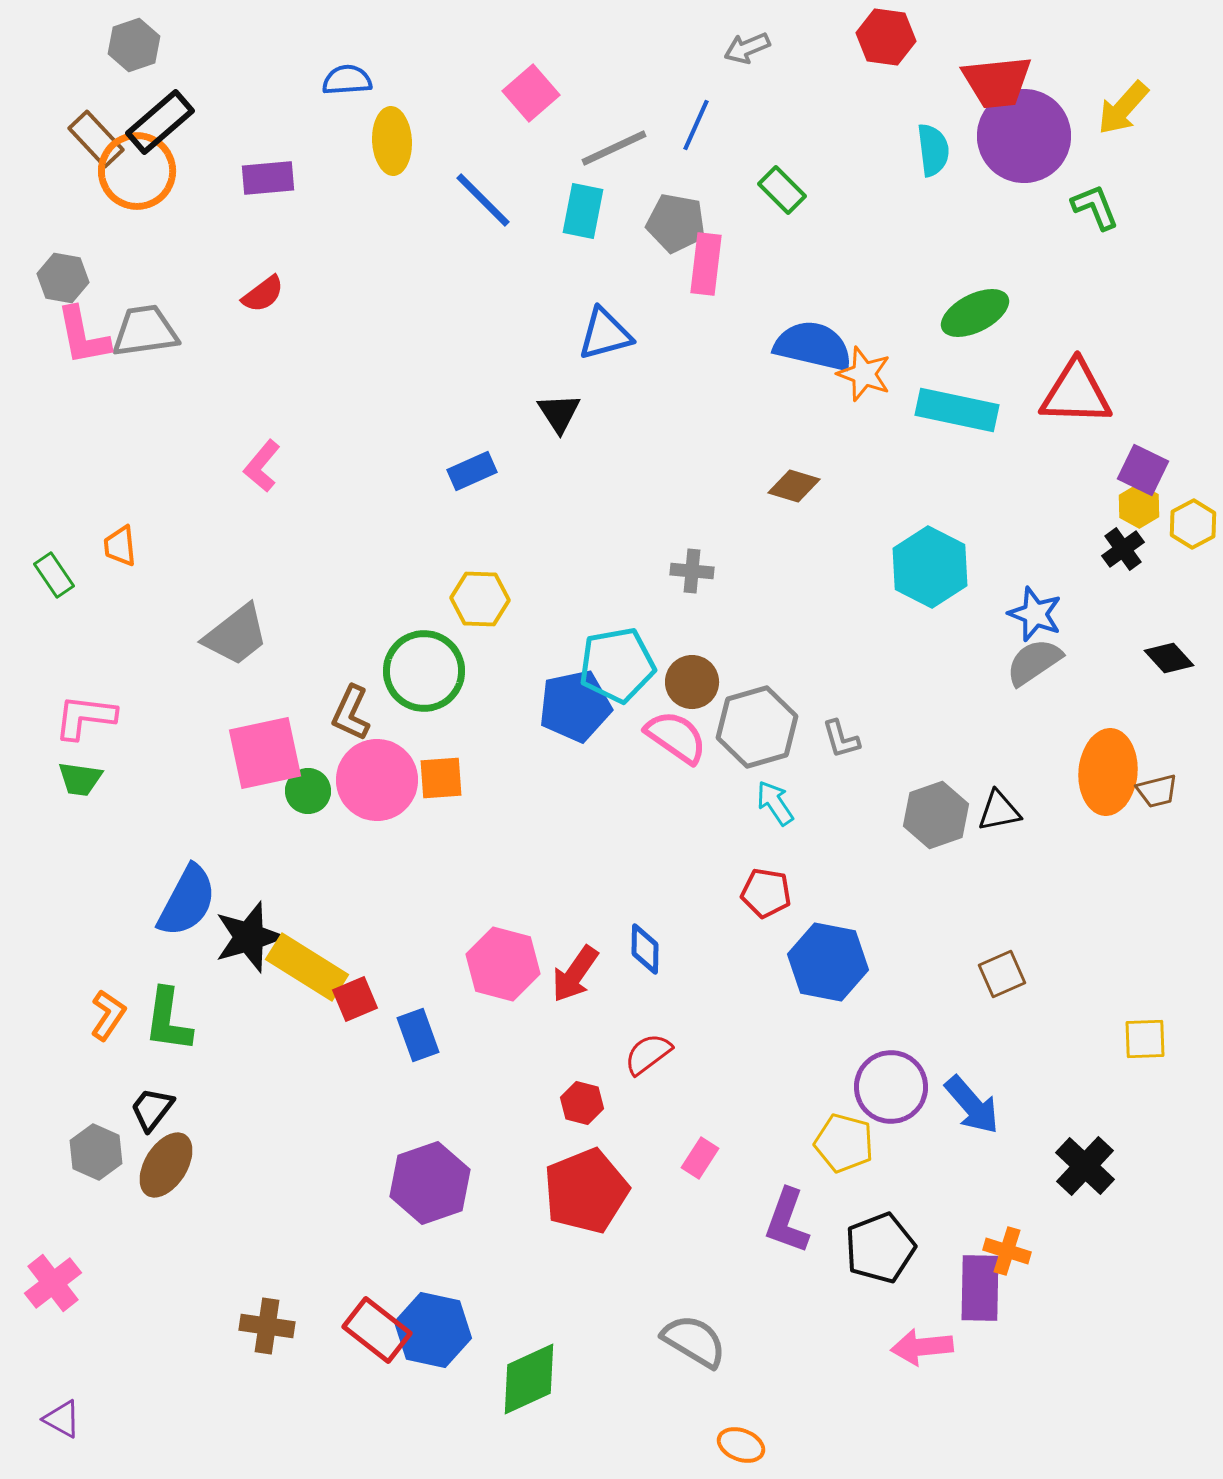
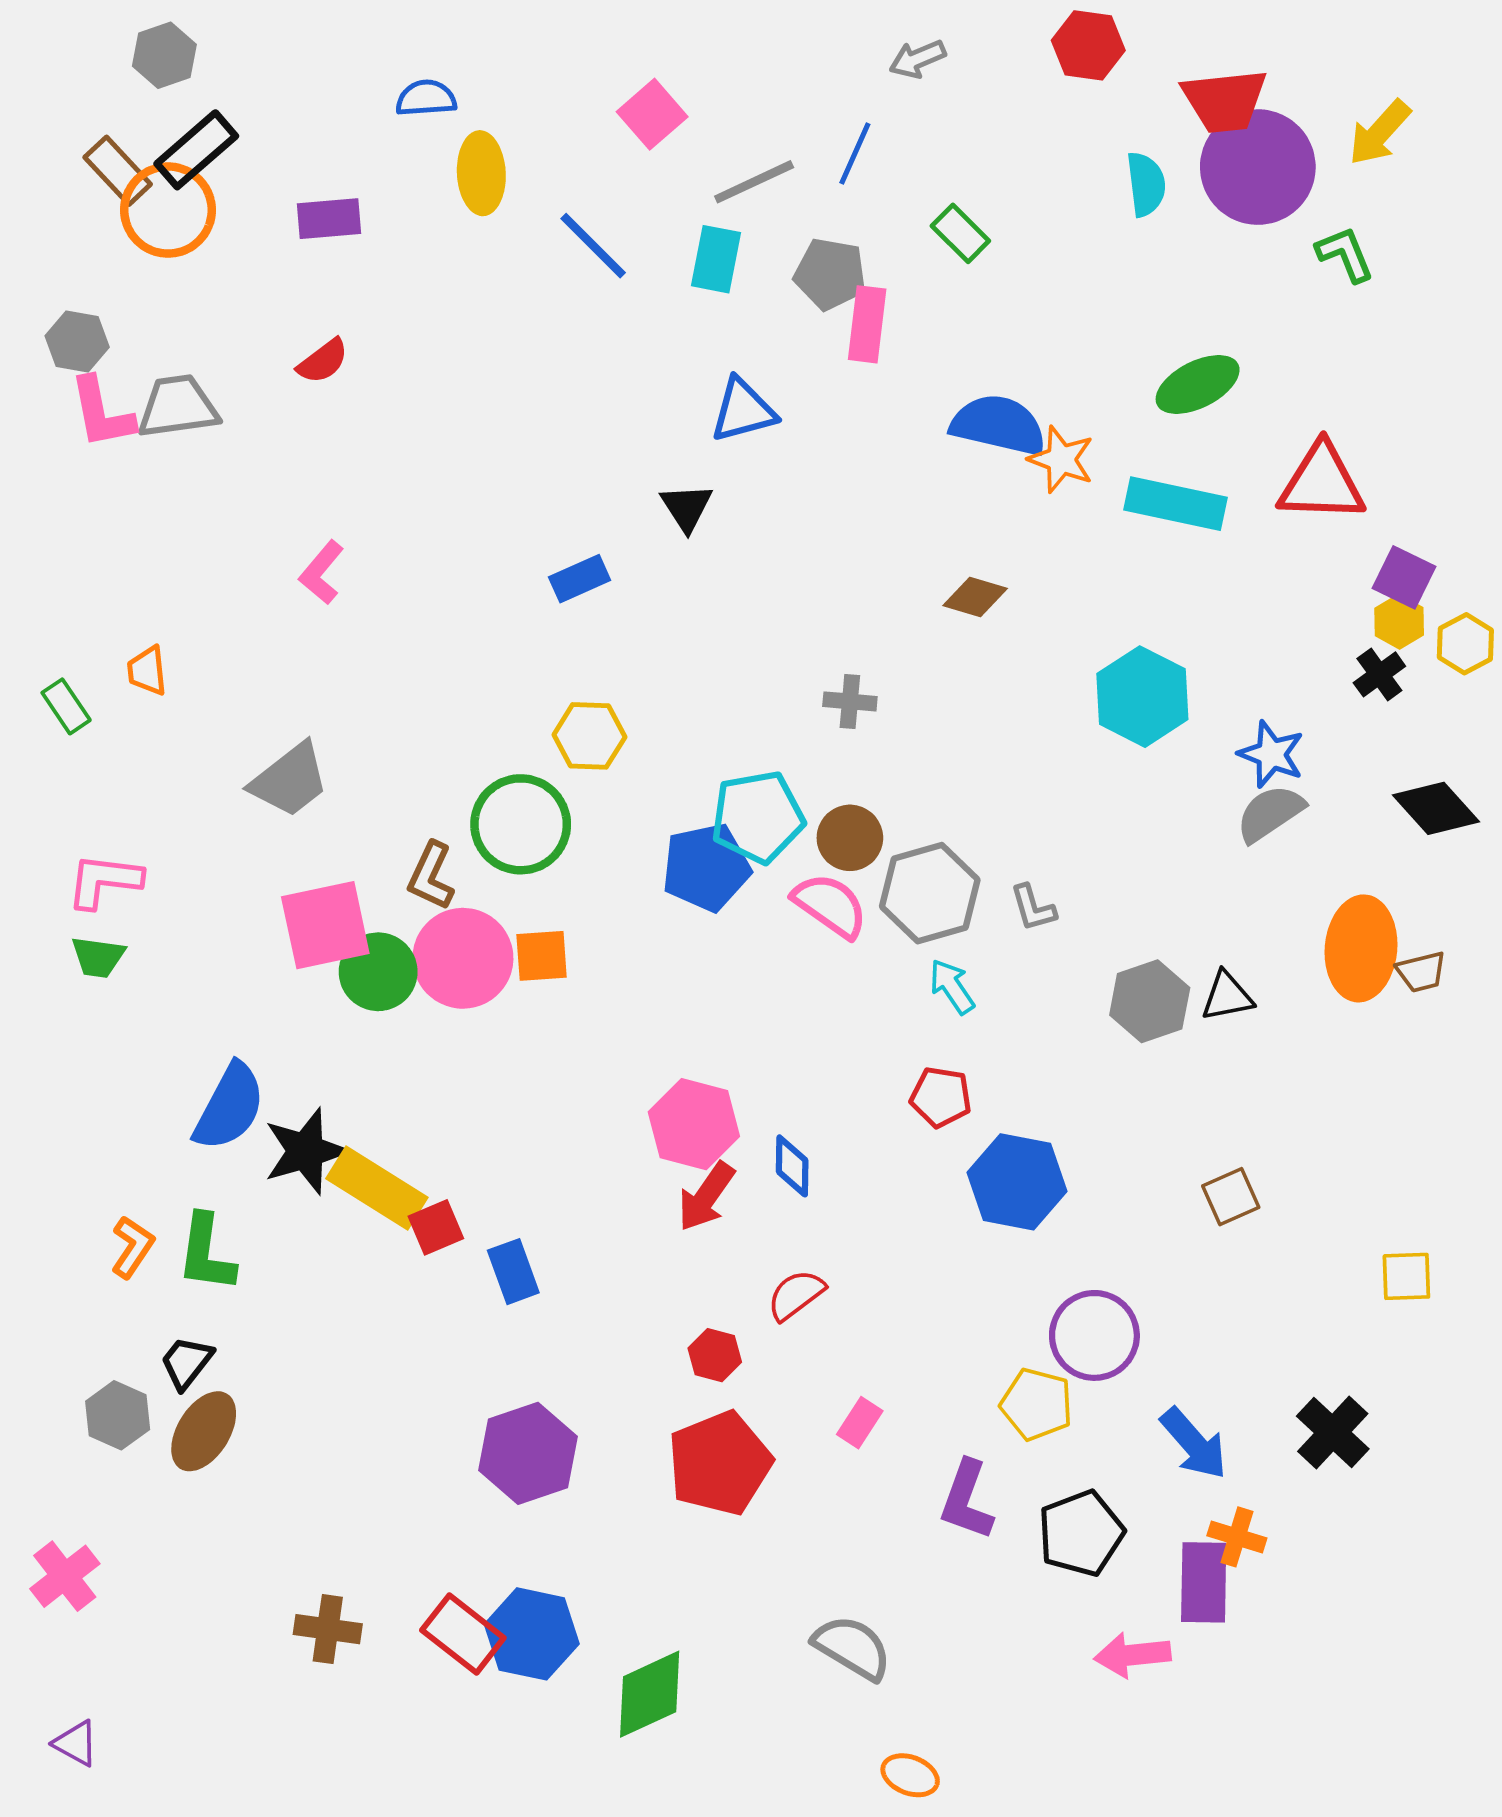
black diamond: (1169, 658) -> (1436, 808), size x1.4
green circle: (308, 791) -> (378, 972), size x1.4
pink hexagon: (503, 964) -> (694, 1124), moved
blue arrow: (972, 1105) -> (1194, 1444), moved

